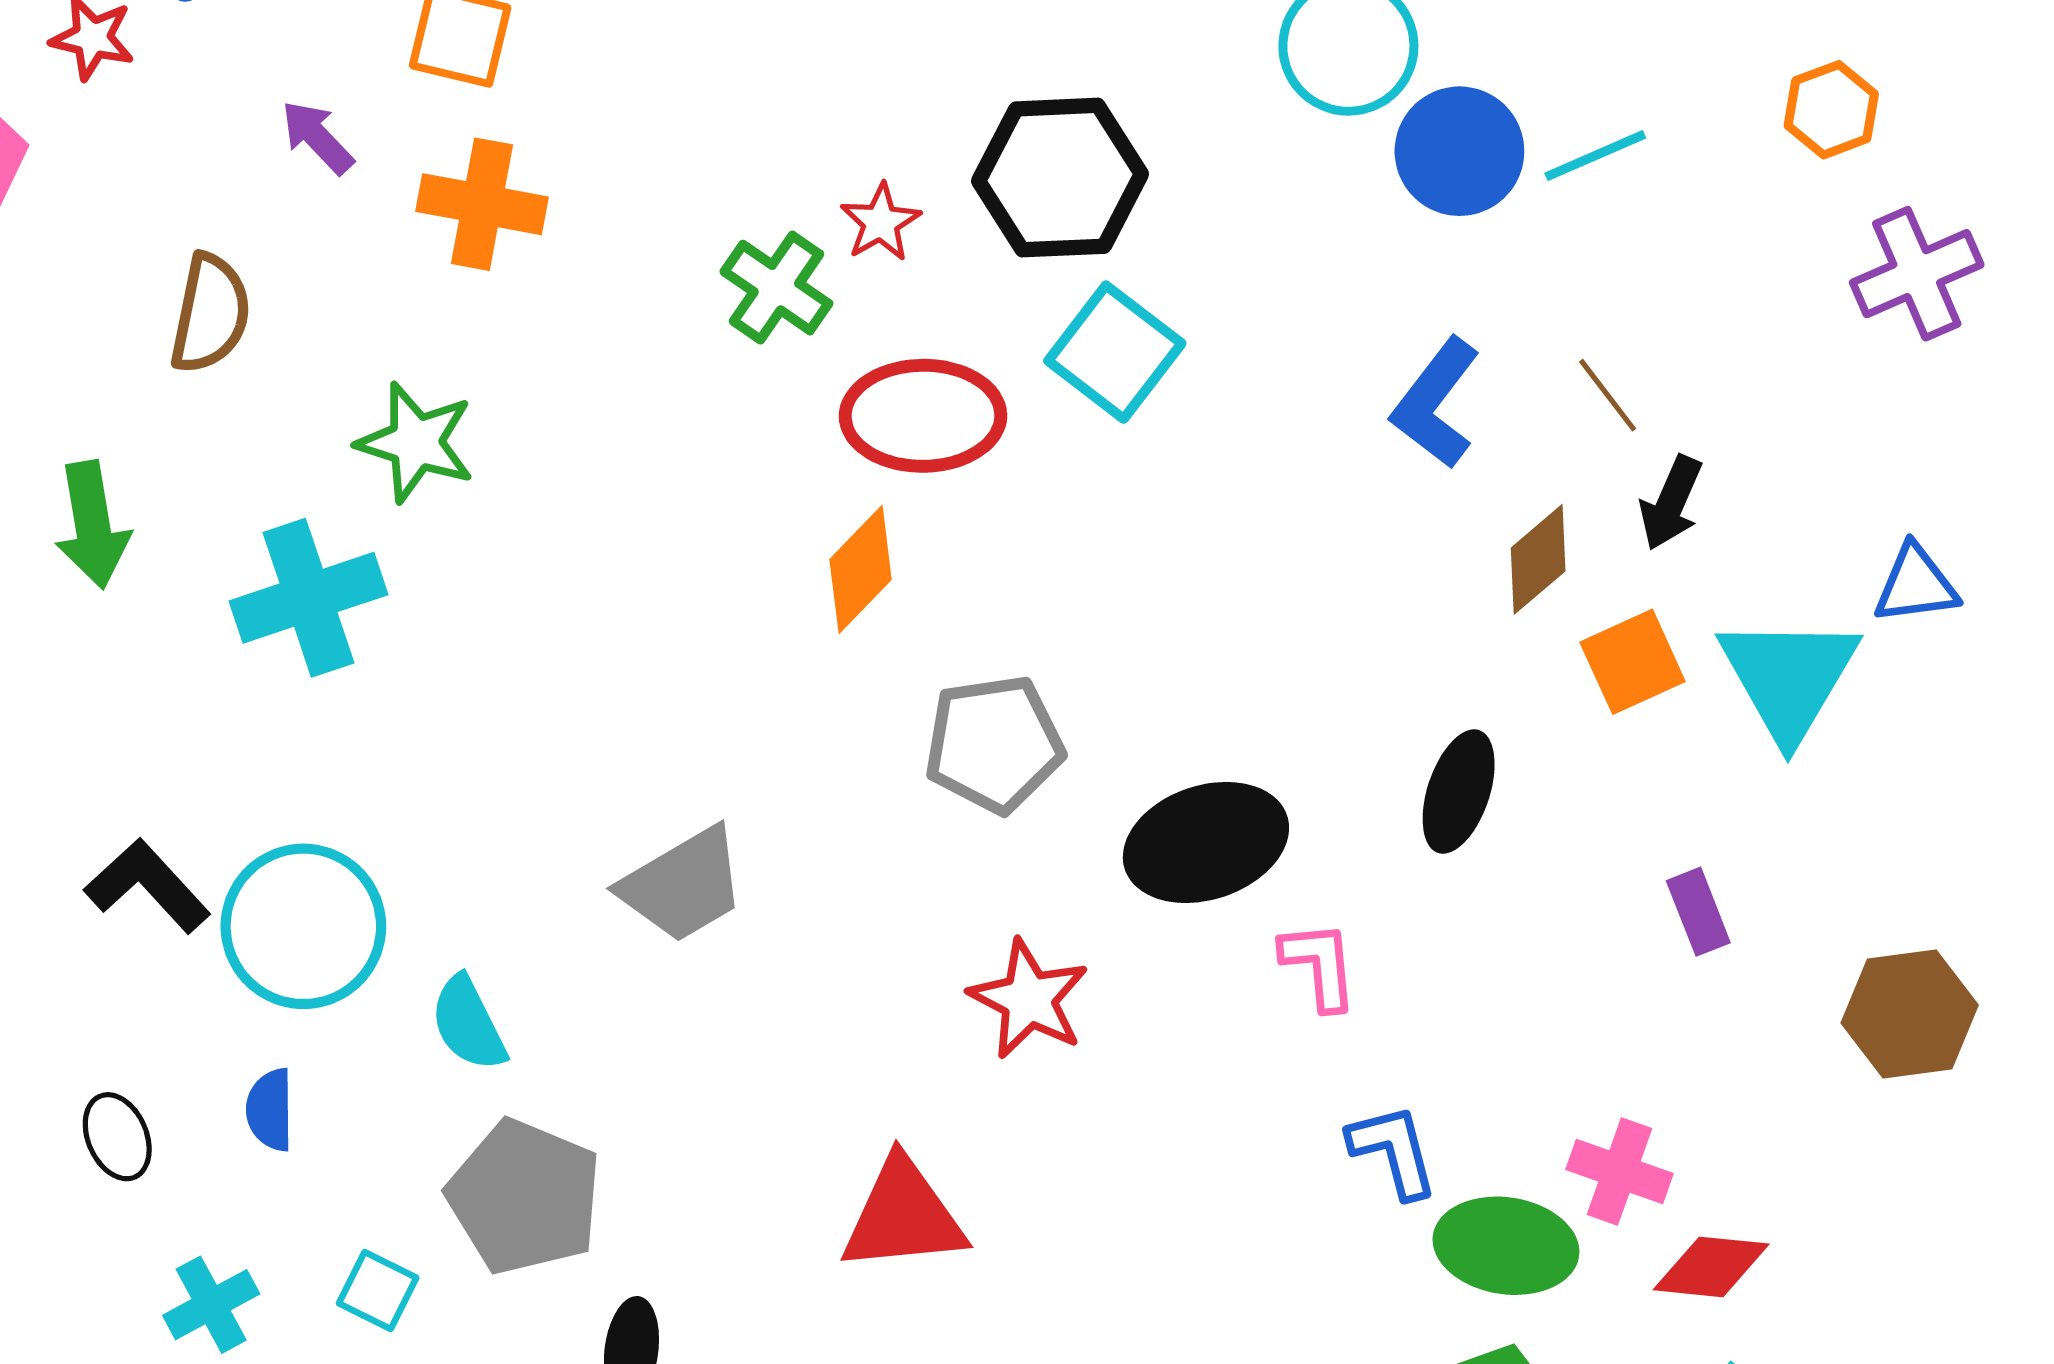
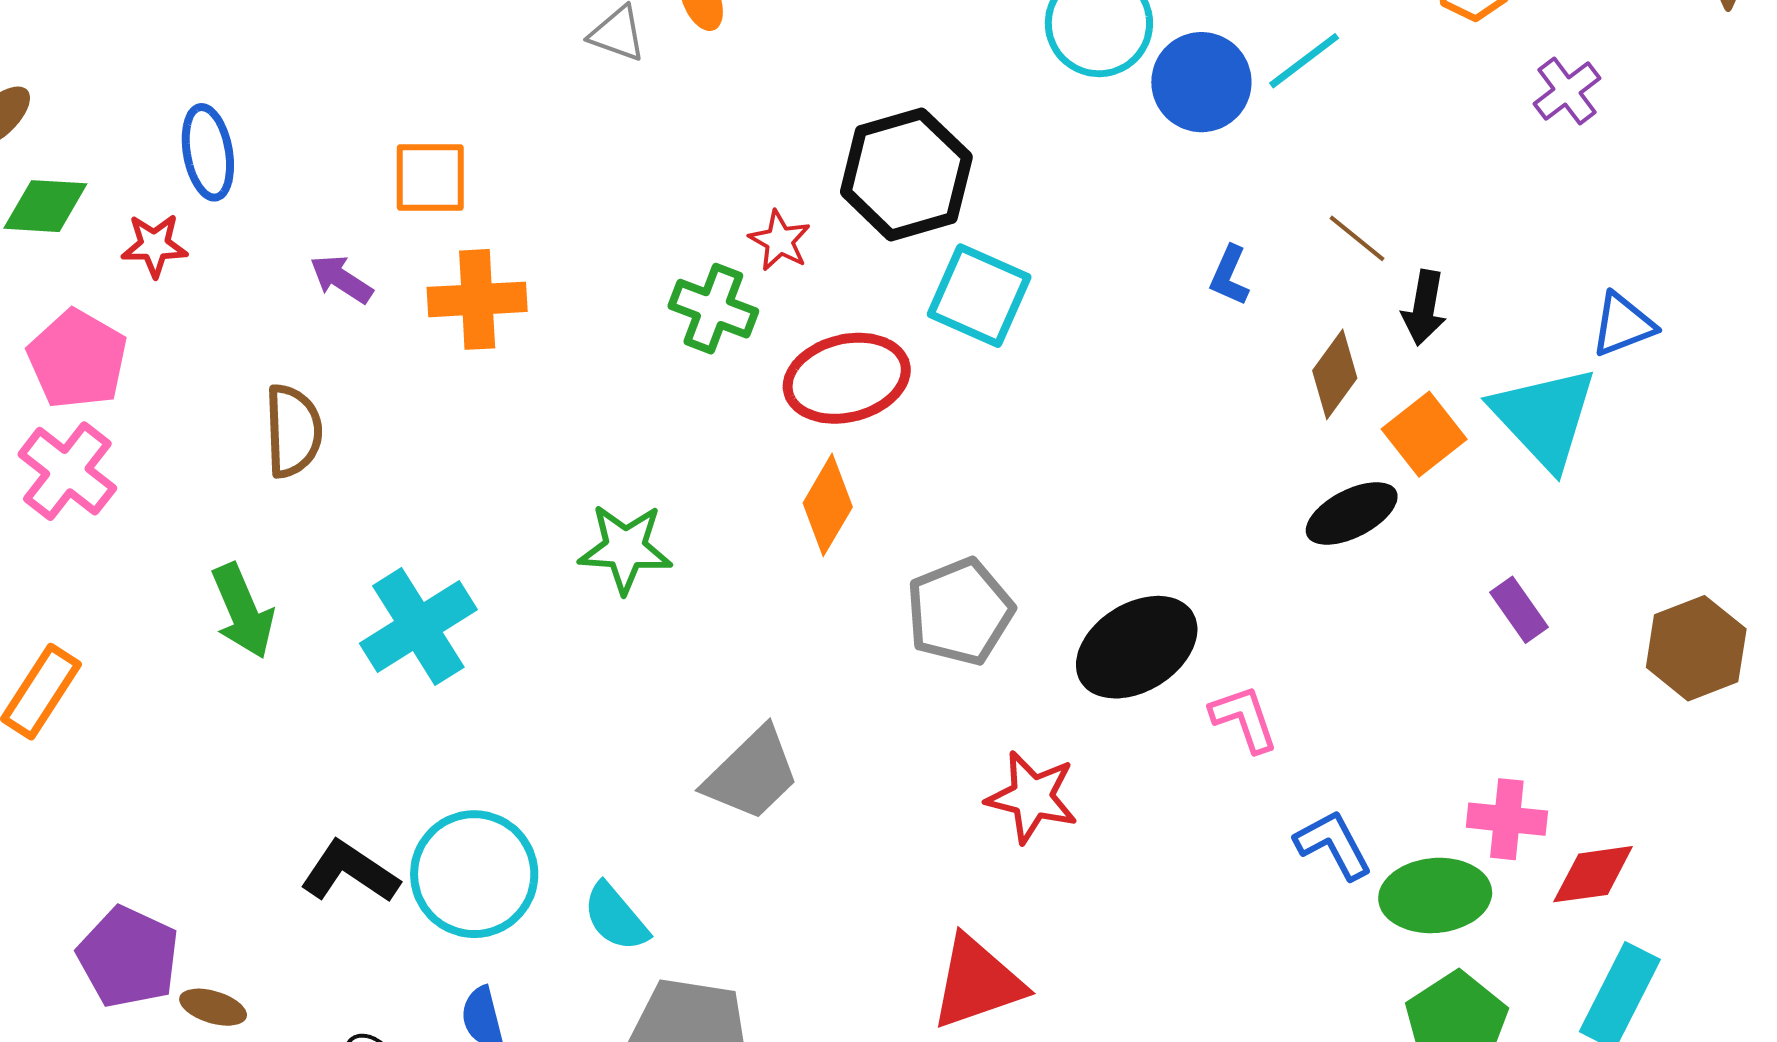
purple cross: (1917, 274) -> (1567, 91), size x0.7
blue L-shape: (1436, 403) -> (1229, 276), size x0.6
green star: (416, 442) -> (625, 548), moved
black ellipse: (1459, 792) -> (1352, 513), moved, turned 58

